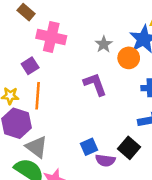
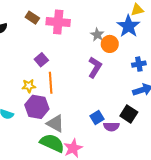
pink cross: (51, 37) -> (58, 22), moved
orange circle: (129, 58) -> (110, 44), moved
purple L-shape: (95, 84) -> (95, 67), turned 60

